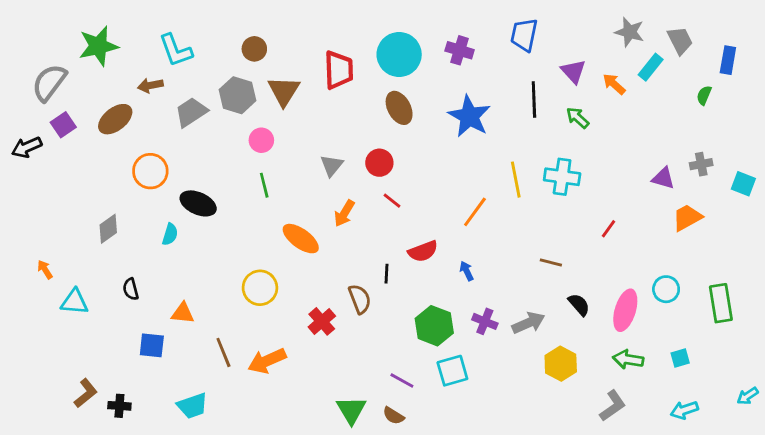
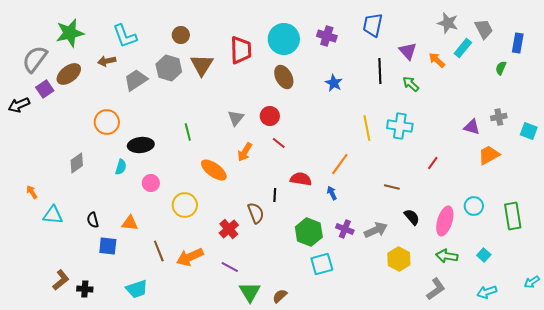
blue star: (469, 116) -> (334, 83), size x0.6
brown ellipse: (115, 119) -> (69, 74), moved
pink circle: (261, 140) -> (151, 183), moved
black ellipse: (198, 203) -> (141, 145), turned -30
orange line: (475, 212) -> (340, 164), moved
red semicircle: (423, 251) -> (301, 179), turned -150
black semicircle: (131, 289) -> (93, 220), moved
cyan square: (680, 358) -> (484, 255), turned -32
purple line: (402, 381) -> (230, 267), moved
brown semicircle: (393, 416) -> (280, 296), turned 105

